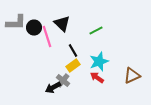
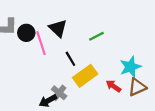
cyan star: (99, 62) -> (130, 67), moved
yellow rectangle: (73, 66) -> (85, 76), moved, size x1.5
red arrow: (97, 78) -> (113, 86), moved

